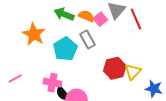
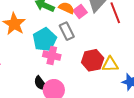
yellow triangle: (133, 72) -> (110, 64), turned 42
pink cross: (52, 83) -> (52, 56), moved

